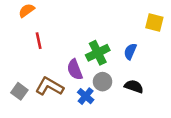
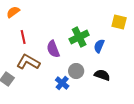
green cross: (98, 53) -> (79, 37), moved
purple semicircle: (75, 70) -> (53, 49), moved
brown L-shape: (49, 86) -> (28, 62), moved

